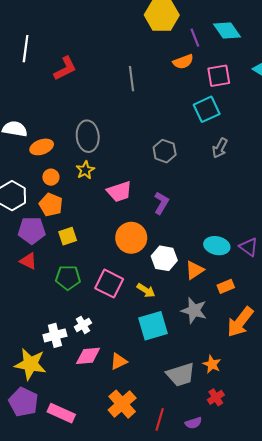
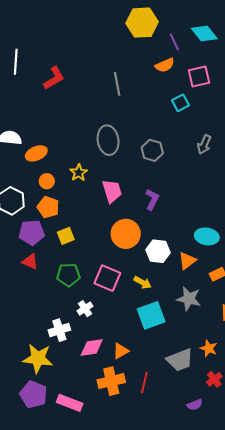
cyan square: (207, 109) -> (180, 103), moved, size x0.7
gray ellipse: (88, 136) -> (108, 140), moved
pink trapezoid: (119, 192) -> (112, 191), turned -85
white cross: (83, 325) -> (85, 309), moved
orange cross: (122, 404) -> (111, 381), moved, turned 32
red line: (160, 419) -> (144, 383), moved

